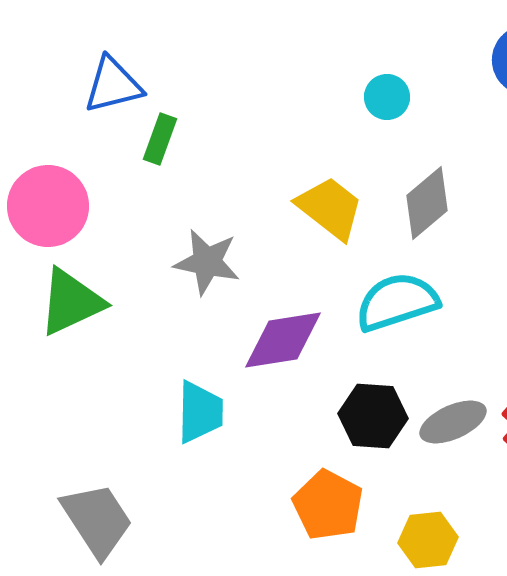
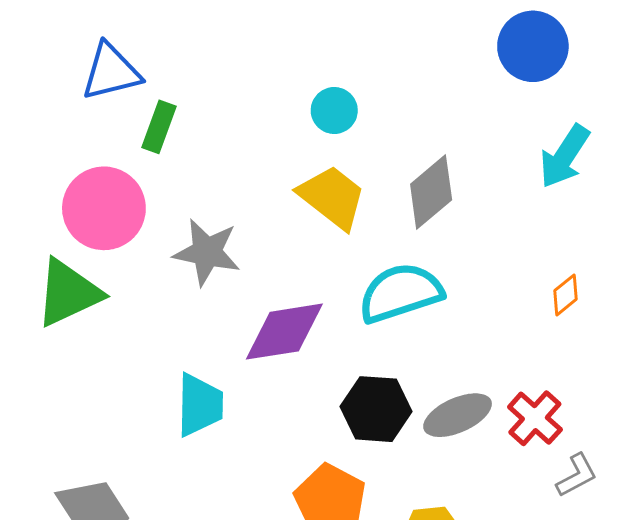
cyan circle: (387, 97) -> (334, 110), moved
pink circle: (48, 206) -> (104, 208), moved

